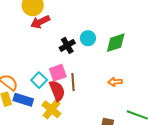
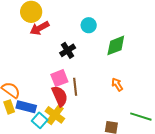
cyan circle: (88, 38) -> (89, 25), moved
cyan square: (39, 80) -> (40, 120), moved
orange arrow: (115, 82) -> (117, 84), turned 64

